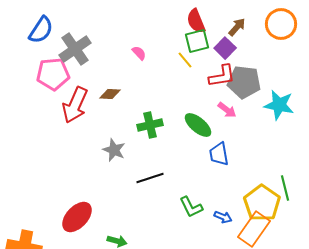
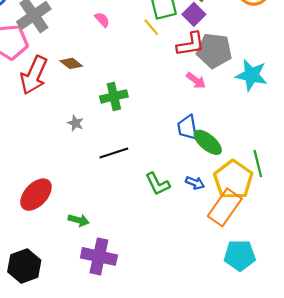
brown diamond: (110, 94) -> (71, 63), turned 35
green ellipse: (198, 125) -> (208, 142), moved
gray star: (114, 150) -> (75, 123), size x0.7
blue arrow: (223, 217) -> (195, 183), moved

